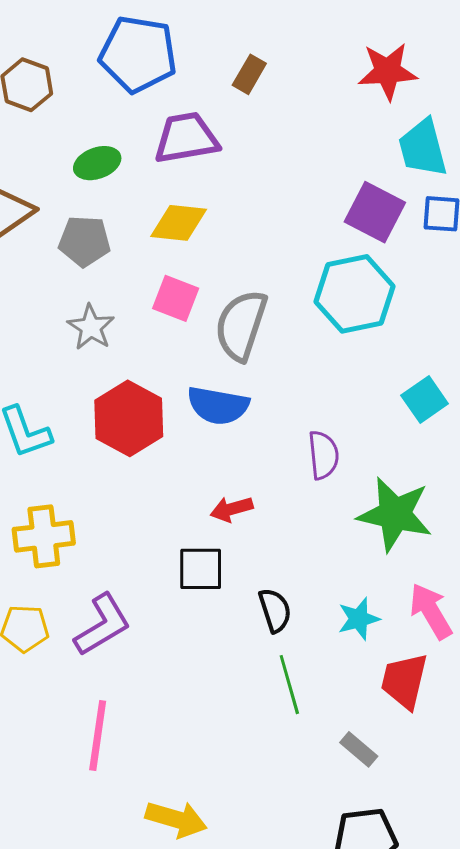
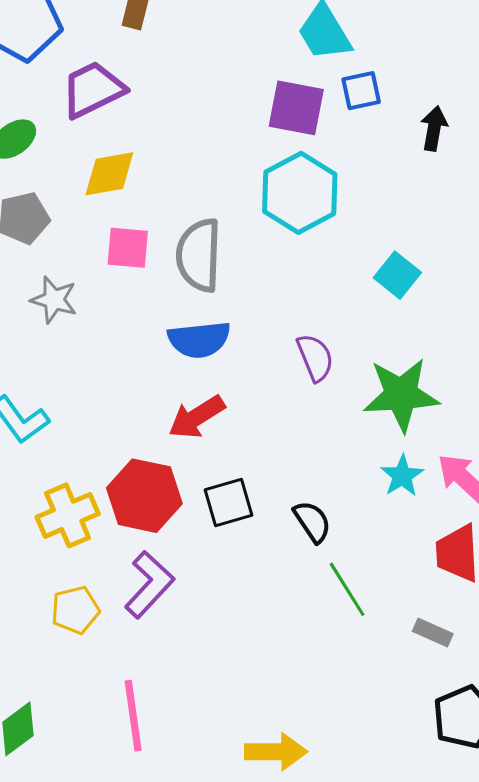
red hexagon: (129, 418) -> (144, 496), moved
red arrow: (232, 509) -> (197, 417), moved, size x1.4
cyan star: (359, 619) -> (402, 476), moved
pink line: (98, 736) -> (133, 716), moved

